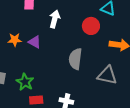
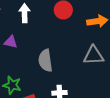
gray semicircle: (75, 59) -> (45, 61), moved

